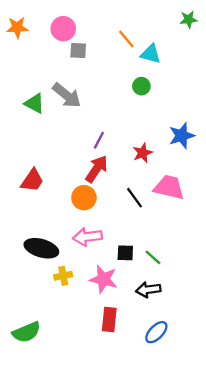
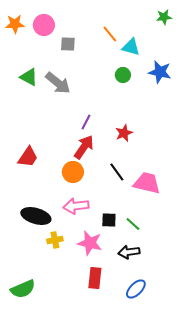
pink circle: (63, 29) -> (44, 25), moved
green triangle: (34, 103) -> (29, 77), moved
blue star: (182, 136) -> (160, 72), moved, turned 30
pink trapezoid: (169, 187) -> (147, 183), moved

